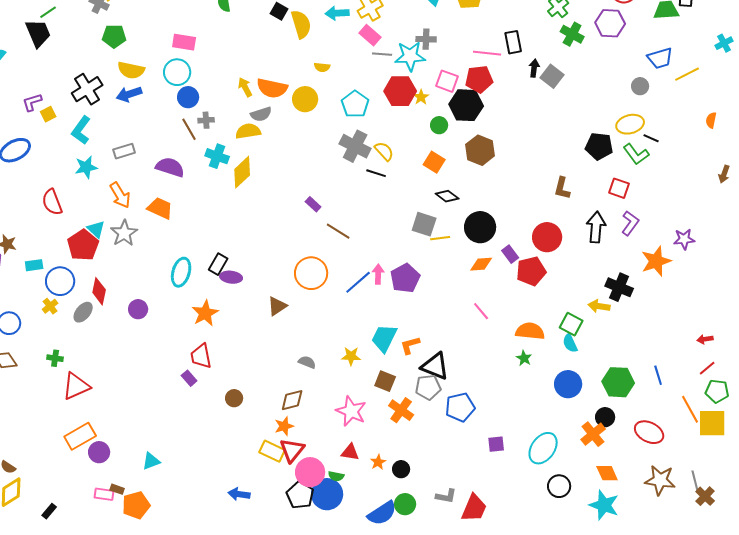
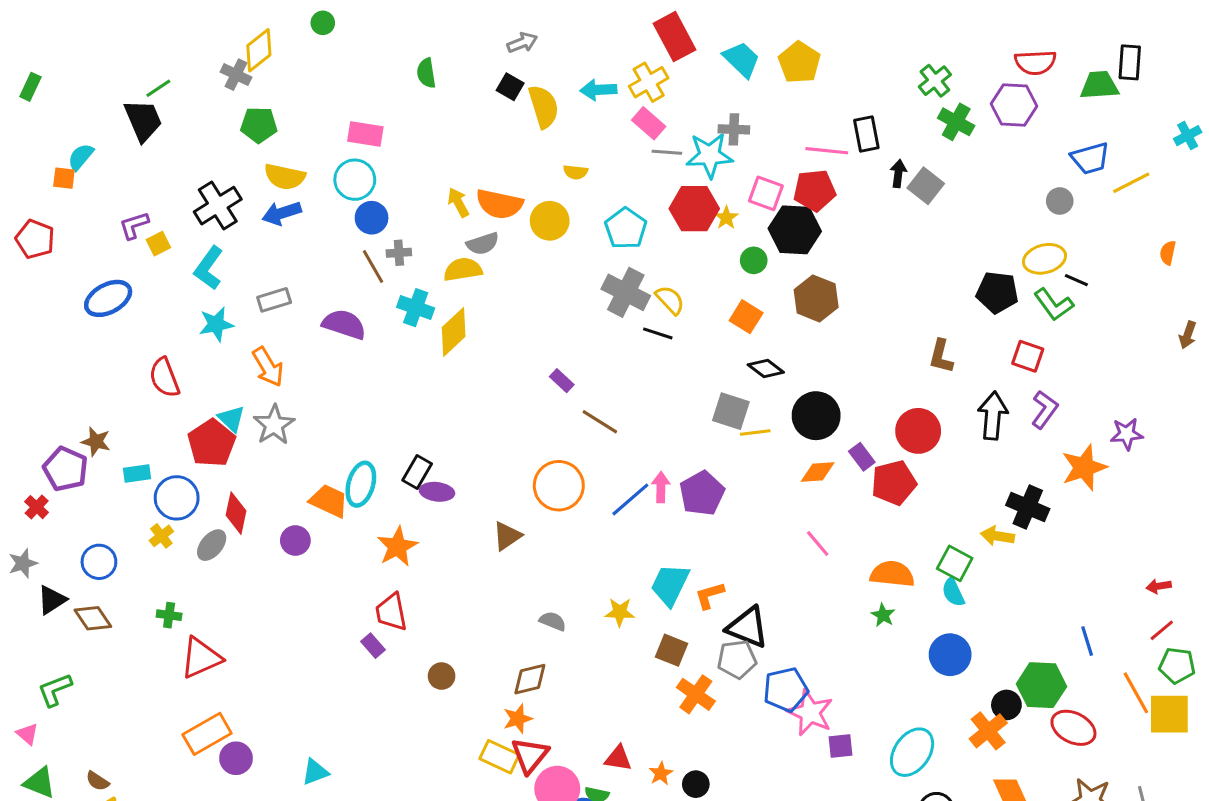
orange trapezoid: (160, 208) -> (329, 501), moved
green hexagon: (618, 382) -> (1041, 685), moved
pink star: (351, 411) -> (810, 713), moved

